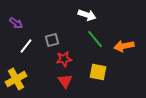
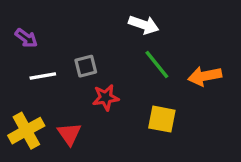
white line: (26, 46) -> (43, 76), turned 42
red triangle: (65, 81) -> (69, 134), moved

